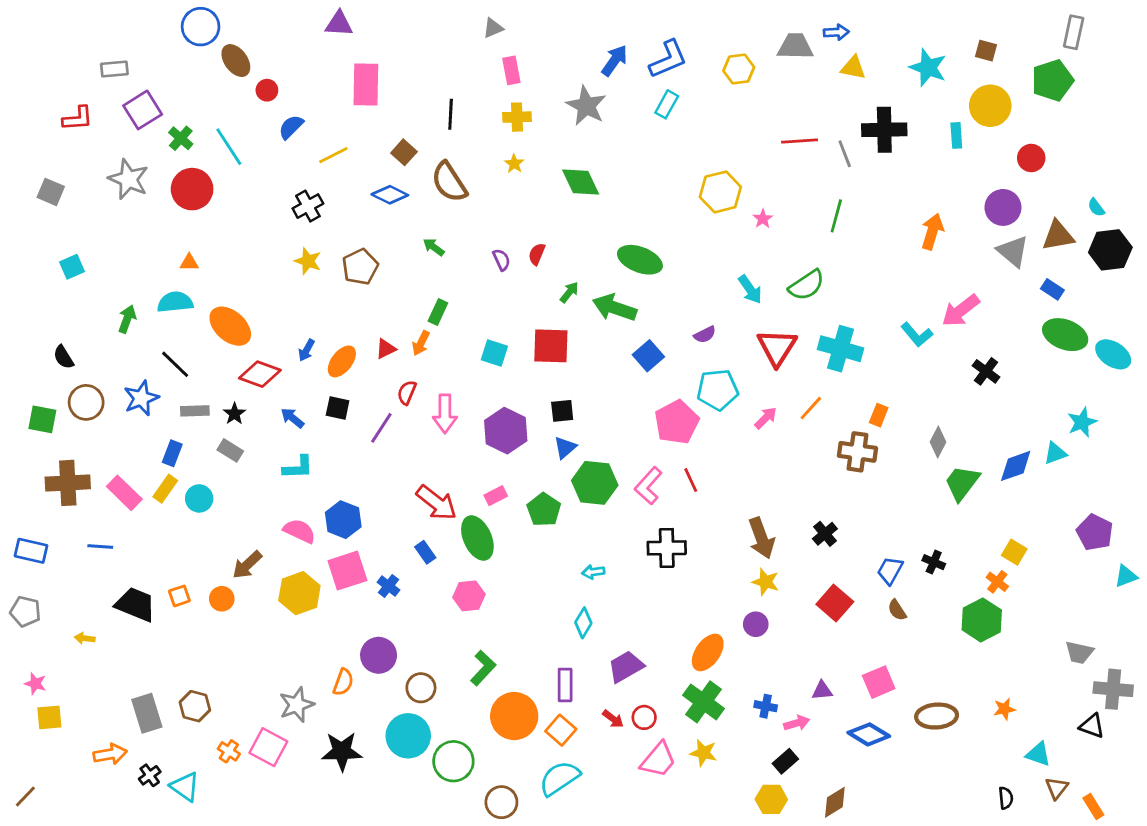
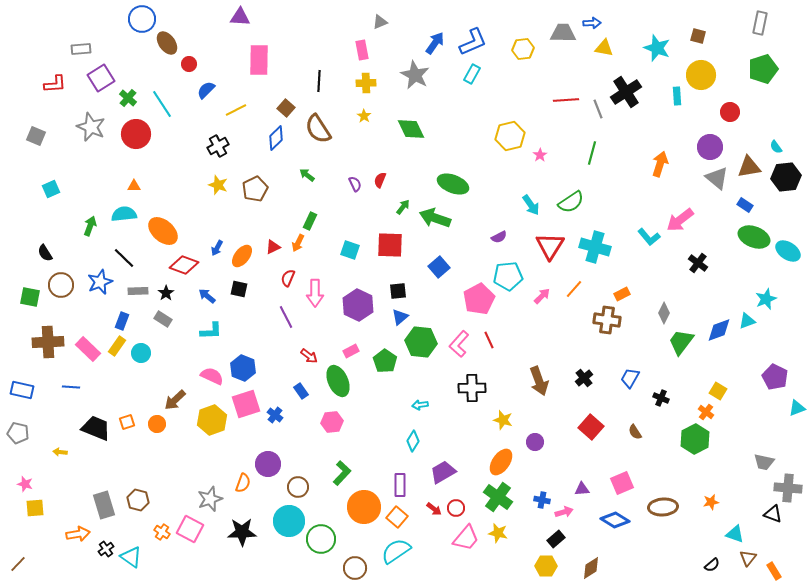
gray triangle: (493, 28) -> (380, 22), moved
green pentagon: (1052, 80) -> (763, 69), moved
black cross: (884, 130) -> (626, 92), turned -32
blue diamond: (390, 195) -> (276, 138), turned -70
blue square: (648, 356) -> (439, 267), moved
orange rectangle: (879, 415) -> (622, 294), turned 42
purple line: (381, 428) -> (286, 317), moved, turned -60
red arrow: (436, 503) -> (309, 356), size x0.6
blue trapezoid: (890, 571) -> (630, 378), moved
yellow star: (766, 582) -> (503, 420), moved
black semicircle: (1006, 798) -> (712, 565), turned 56

